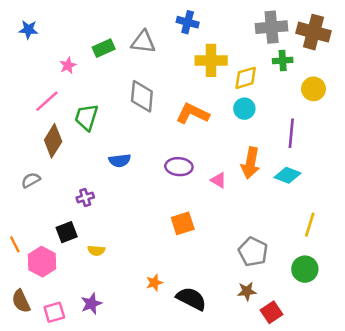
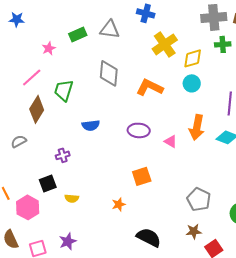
yellow cross: (211, 60) -> (165, 44), turned -35
orange star: (154, 283) -> (119, 204), moved

